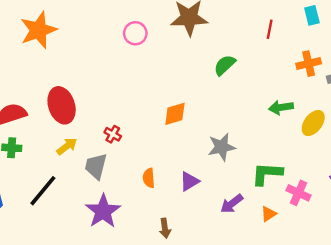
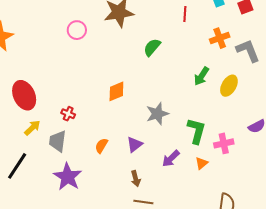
green arrow: (281, 107) -> (201, 76), turned -42
green L-shape: (267, 174) -> (196, 131), turned 108
orange semicircle: (149, 178) -> (101, 146), turned 42
pink cross: (298, 193) -> (224, 143), turned -30
brown arrow: (165, 228) -> (136, 179), moved

